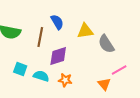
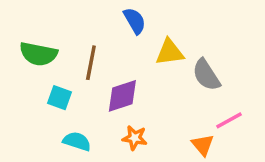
blue semicircle: (57, 22) -> (135, 21), moved
cyan square: (20, 69) -> (59, 98), moved
cyan semicircle: (41, 76) -> (77, 141), moved

